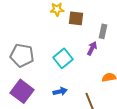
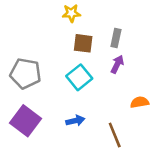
brown square: (76, 18) -> (83, 43), moved
gray rectangle: (103, 31) -> (116, 38), moved

